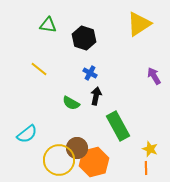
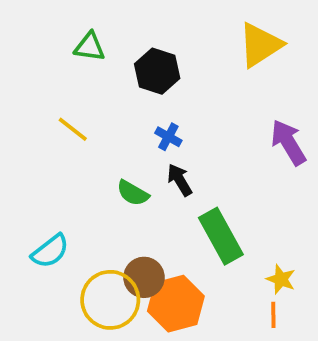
purple arrow: (154, 76) -> (288, 142), size x1.4
black arrow: (96, 96) -> (180, 180), turned -42

